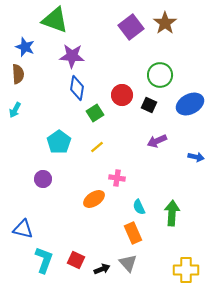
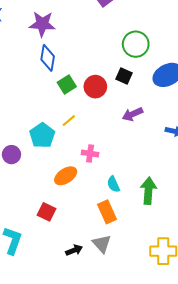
red circle: (122, 95) -> (95, 87), moved
cyan pentagon: (59, 142) -> (42, 135), moved
red square: (76, 260) -> (47, 212), moved

